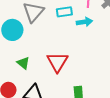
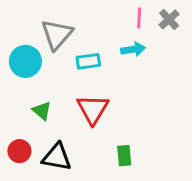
cyan rectangle: (64, 12) -> (88, 61), moved

